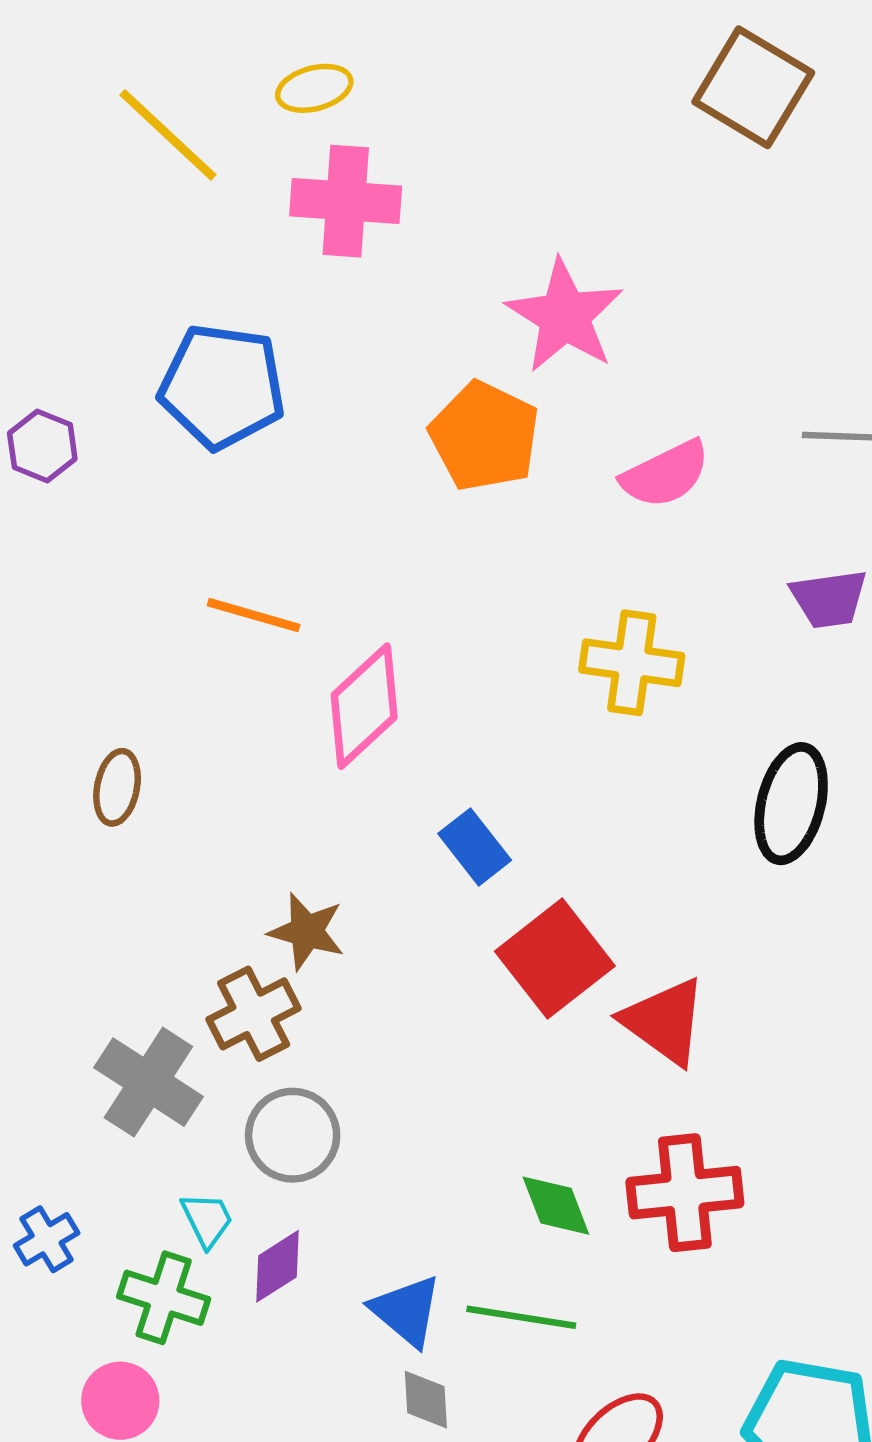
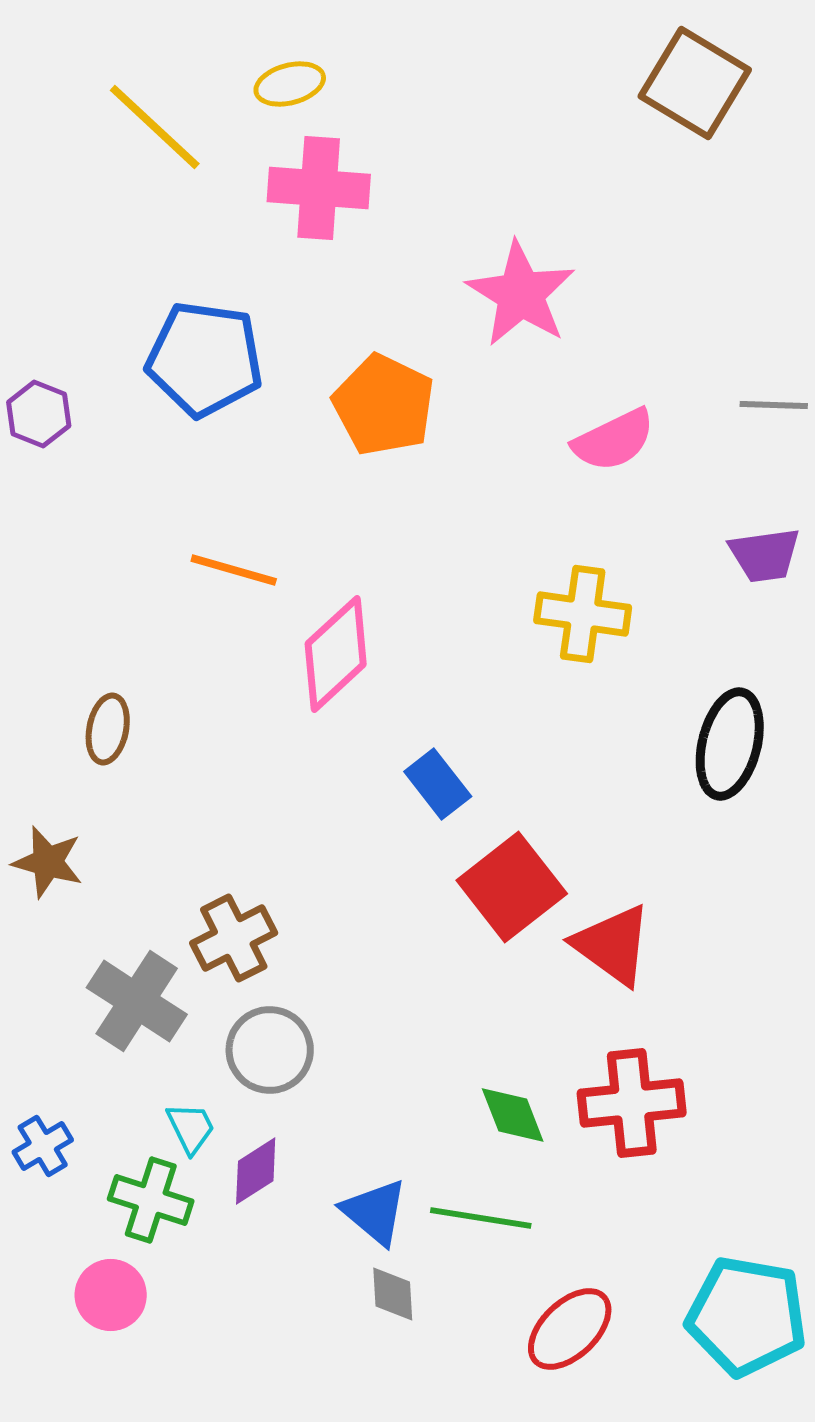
orange pentagon: (484, 436) -> (384, 405), moved
brown star: (307, 931) -> (48, 862), moved

